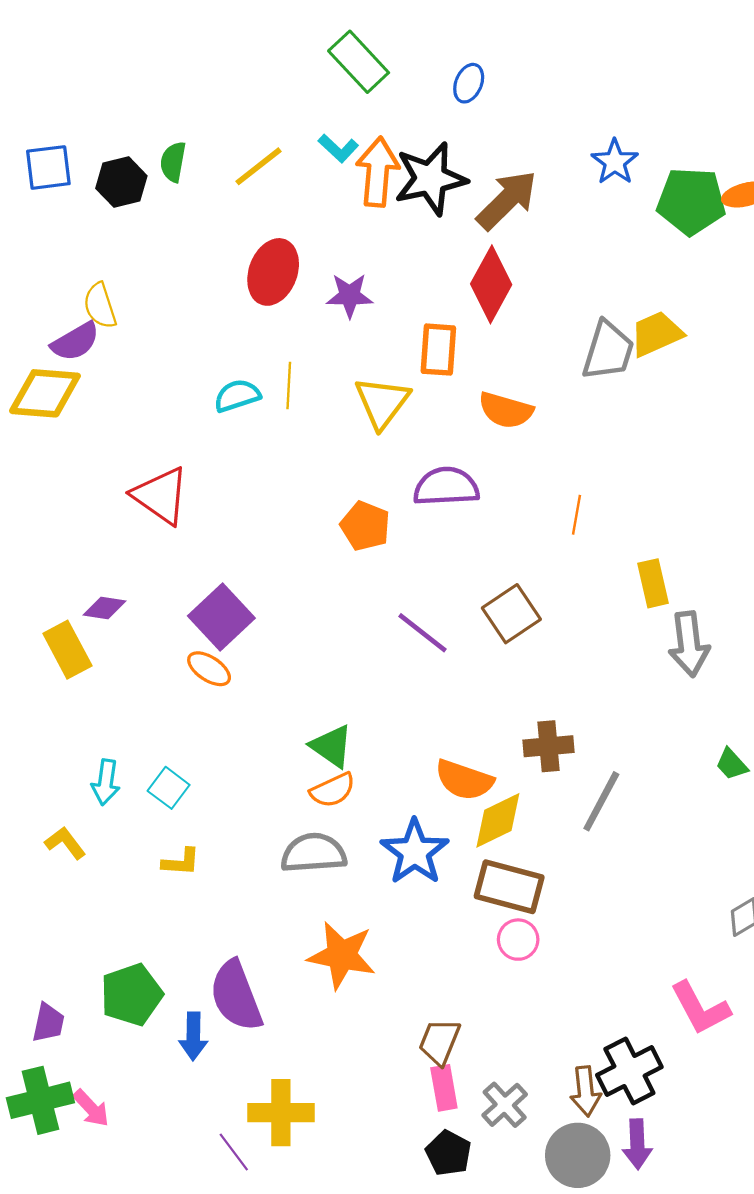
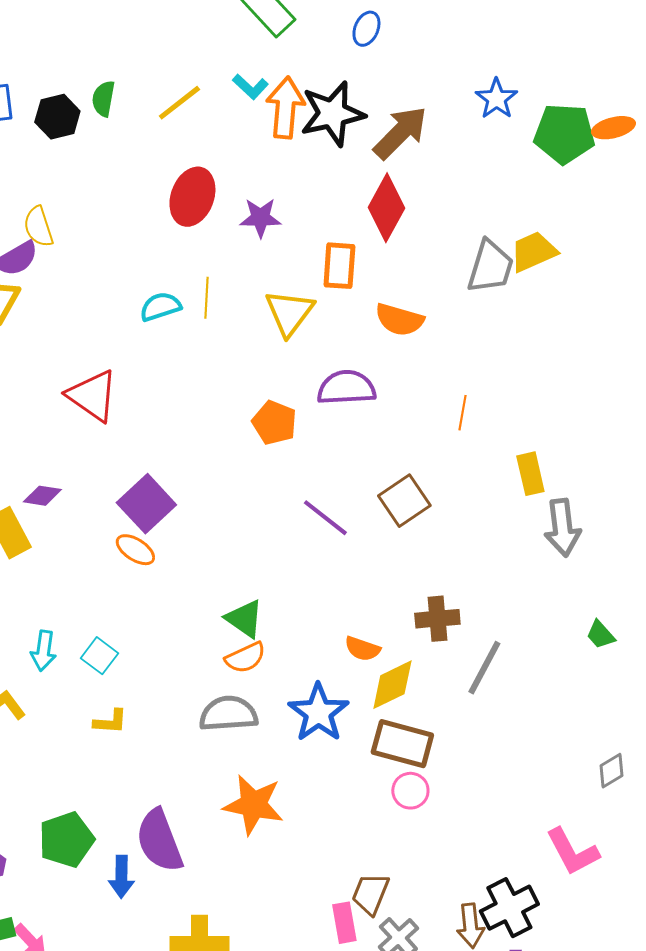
orange semicircle: (464, 780) -> (362, 649), size x0.7
brown trapezoid: (439, 1042) -> (370, 894), moved

